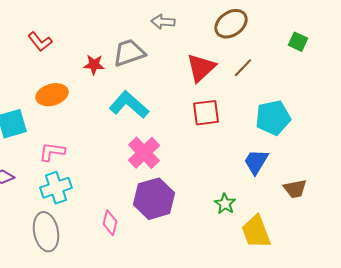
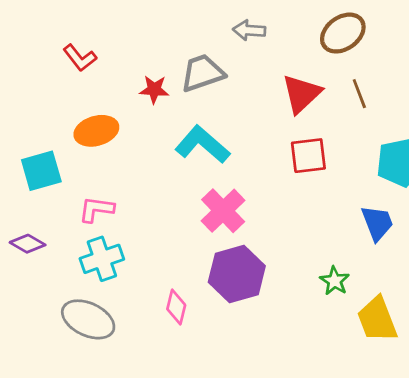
brown line: (243, 68) -> (359, 94), turned -65
blue trapezoid: (256, 162) -> (377, 223), turned 128
gray ellipse: (46, 232) -> (88, 319), turned -54

